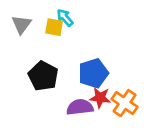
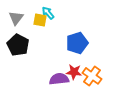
blue pentagon: (93, 73) -> (77, 43), moved
black pentagon: (43, 76) -> (18, 45), moved

